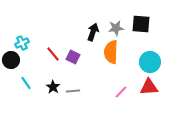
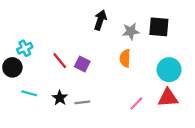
black arrow: (93, 32) -> (100, 20), moved
orange semicircle: (111, 52) -> (125, 58), size x0.7
cyan line: (26, 83) -> (29, 93), turned -40

